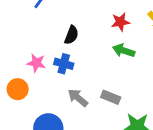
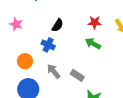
pink star: (36, 63) -> (16, 24), moved
orange circle: (18, 89) -> (25, 61), moved

